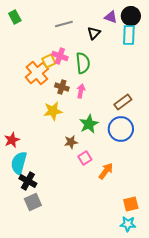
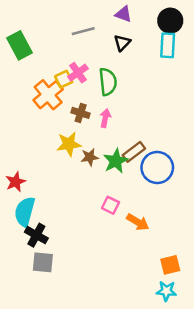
green rectangle: (15, 17) -> (19, 45), moved, size x1.5
purple triangle: (111, 17) -> (123, 14), moved
pink cross: (60, 56) -> (78, 73), turned 35
brown rectangle: (123, 102) -> (134, 152), moved
brown star: (71, 142) -> (90, 157), moved
pink square: (85, 158) -> (110, 205), turned -32
orange arrow: (106, 171) -> (138, 222), turned 84
gray square: (33, 202) -> (43, 262), turned 30

